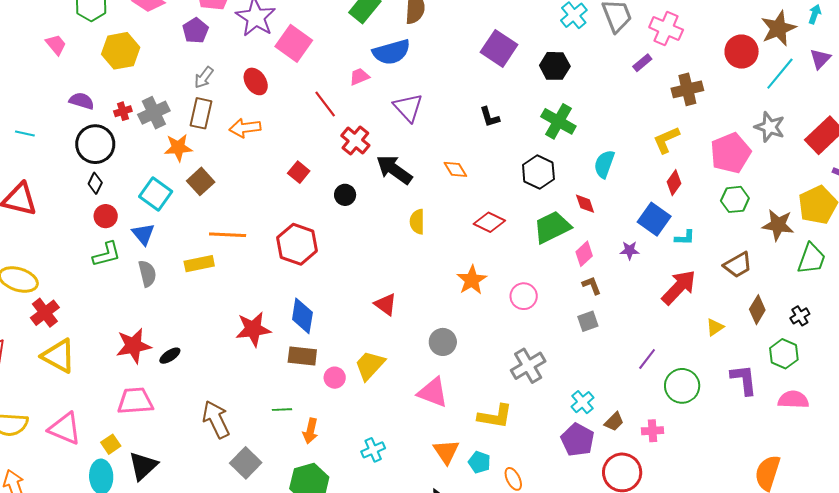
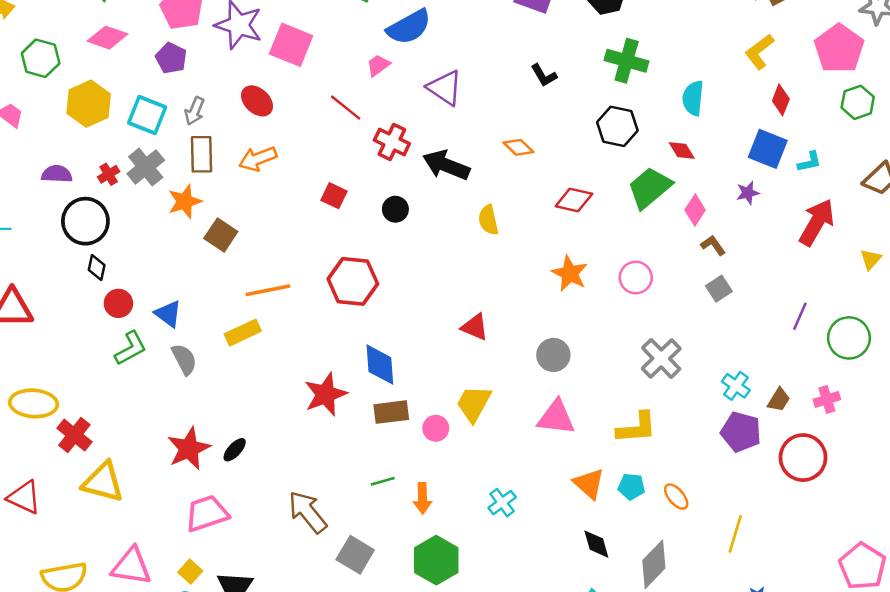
cyan square: (156, 194) -> (147, 115), moved

